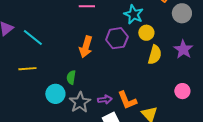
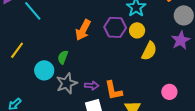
yellow circle: (146, 33) -> (137, 30), moved
purple star: (183, 49) -> (181, 40), moved
yellow line: (27, 69) -> (17, 50), moved, turned -60

